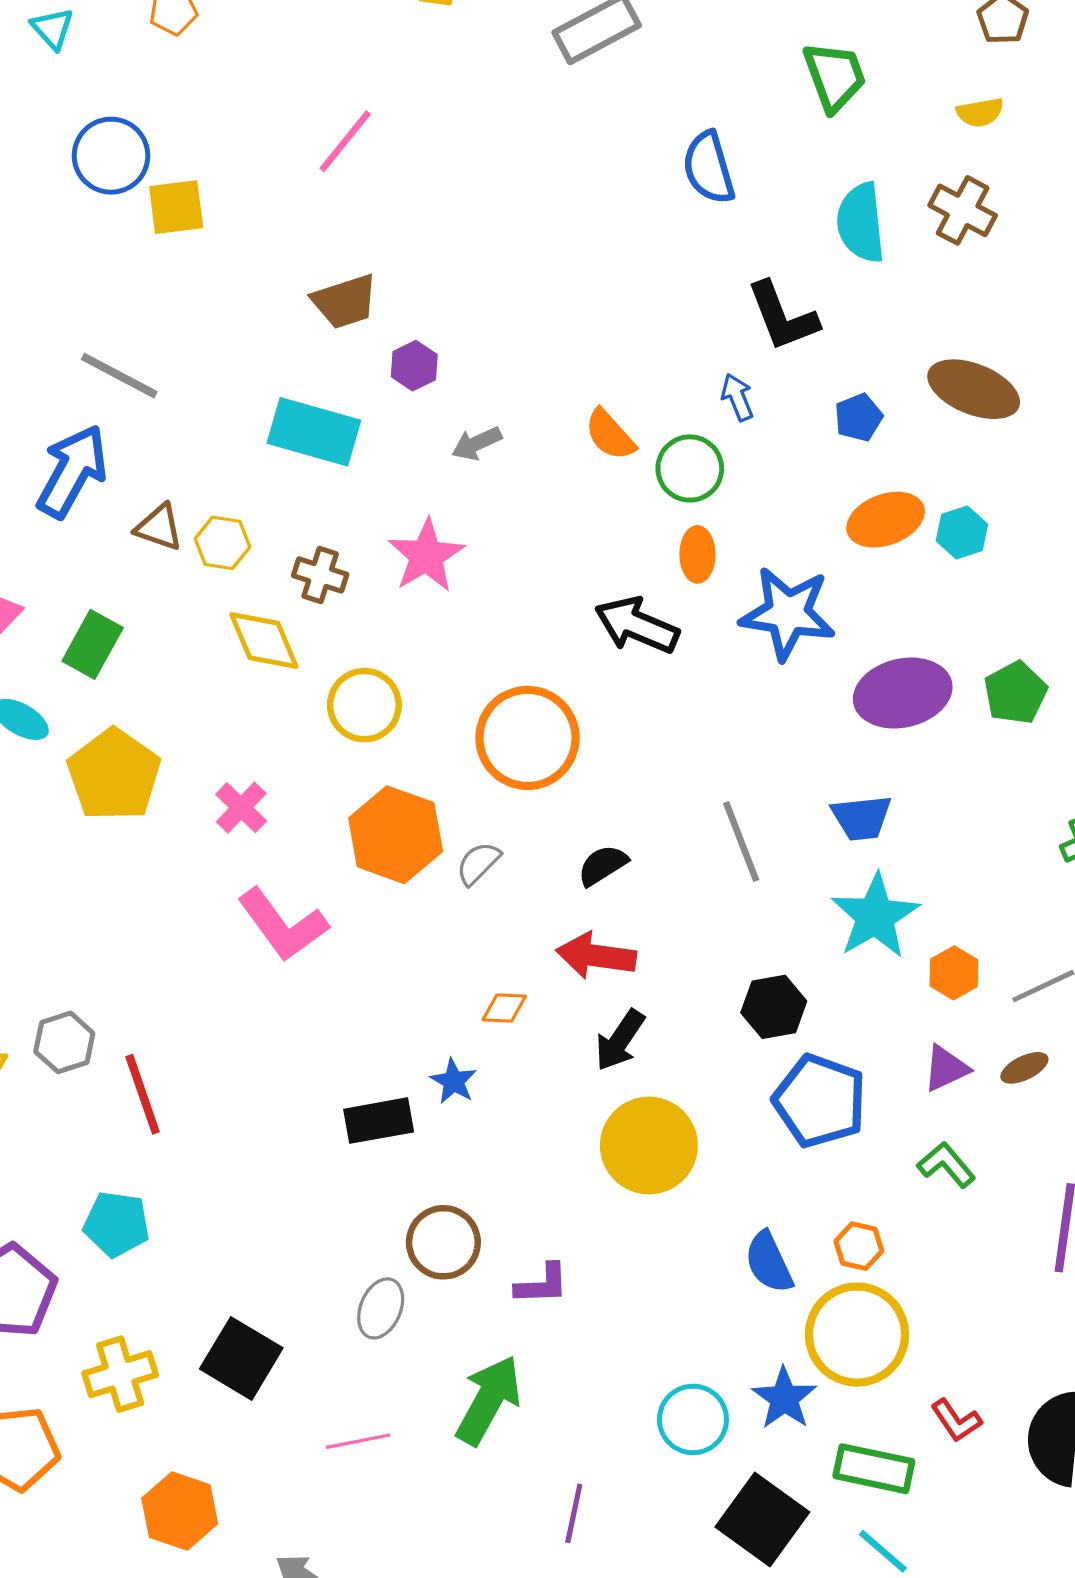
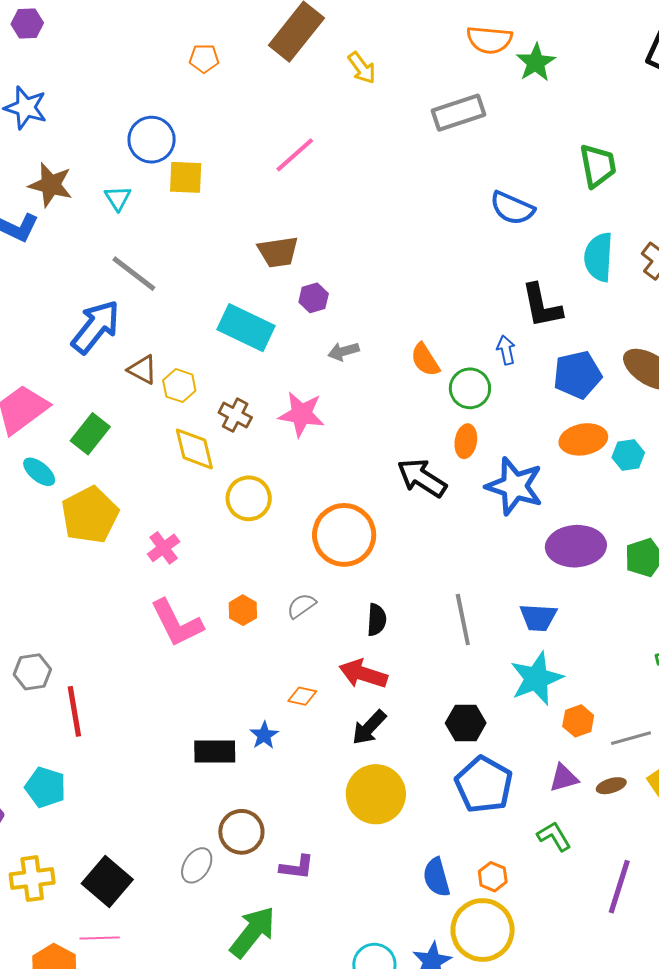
cyan triangle: (52, 28) -> (118, 198), moved
blue semicircle: (709, 168) -> (512, 208), turned -60
blue pentagon: (858, 417) -> (577, 375), size x1.6
pink star: (426, 556) -> (301, 414), turned 30
orange hexagon: (396, 835) -> (243, 610), moved, size x0.5
black semicircle: (603, 865) -> (377, 620), turned 116
pink line: (358, 1441) -> (100, 938), moved

